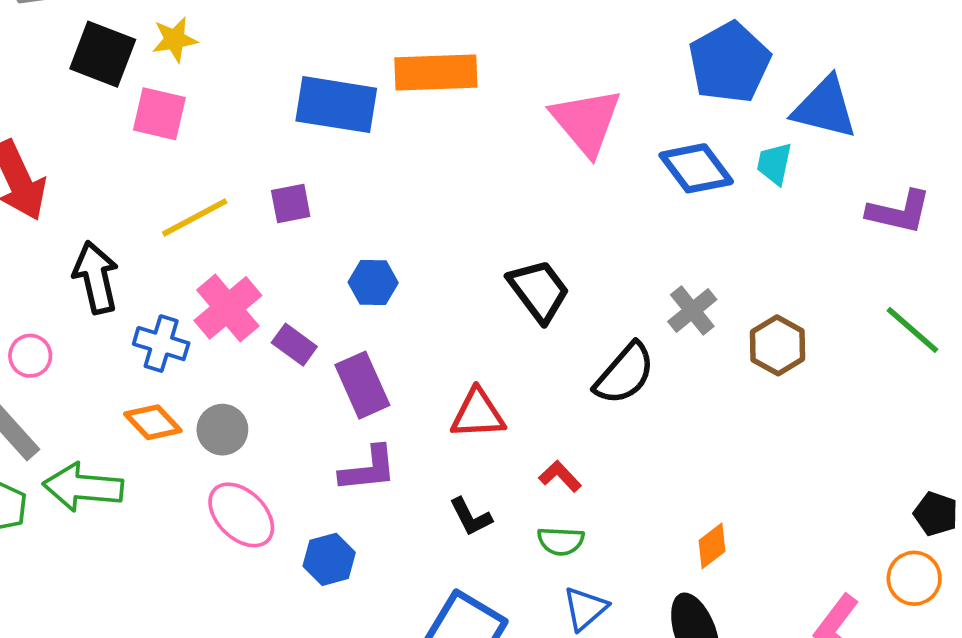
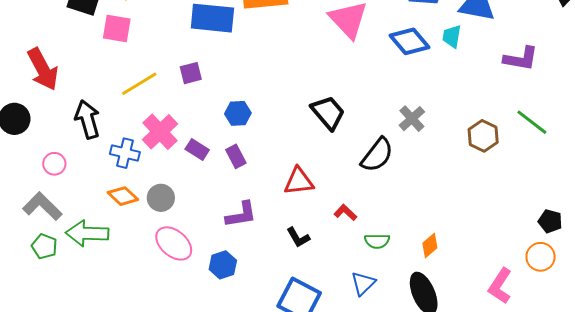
brown hexagon: (778, 345) -> (483, 136), moved
purple rectangle: (362, 385) -> (236, 156), moved, size x0.7
green semicircle: (561, 541) -> (377, 241), moved

